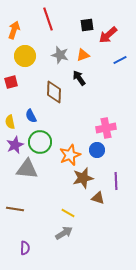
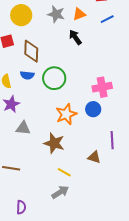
blue line: (120, 60) -> (107, 19), moved
brown diamond: (54, 92) -> (31, 51), moved
blue semicircle: (31, 116) -> (27, 75), turned -56
green circle: (40, 142) -> (54, 78), moved
gray triangle: (27, 169) -> (23, 128), size x0.7
brown star: (83, 178) -> (54, 143), moved, turned 30

